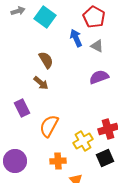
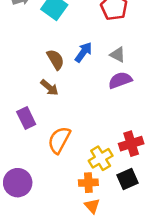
blue arrow: (76, 38) -> (84, 52), moved, turned 60
gray triangle: (97, 46) -> (118, 55), moved
orange cross: (58, 161) -> (88, 183), moved

